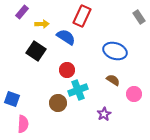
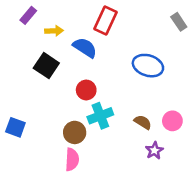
brown semicircle: (113, 80) -> (143, 122), moved
purple star: (104, 114) -> (154, 150), moved
pink semicircle: (23, 124) -> (72, 159), moved

